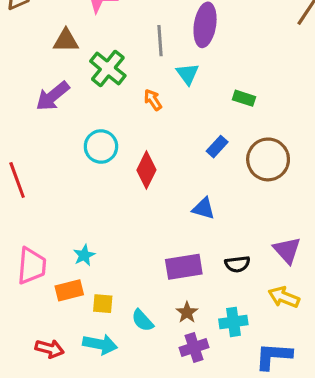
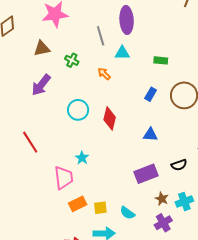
green cross: (108, 68) -> (72, 60), size x0.6
cyan triangle: (188, 74) -> (122, 53), turned -42
cyan star: (84, 255) -> (82, 158), moved
pink trapezoid: (32, 266) -> (64, 178), moved
brown star: (187, 312) -> (162, 199), moved

